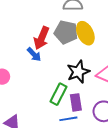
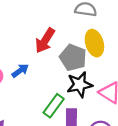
gray pentagon: (66, 32) -> (73, 58), moved
blue arrow: (34, 54) -> (20, 71), moved, turned -91

